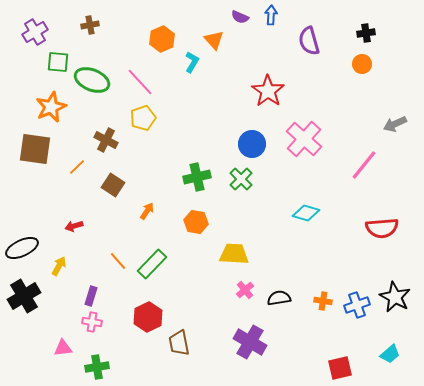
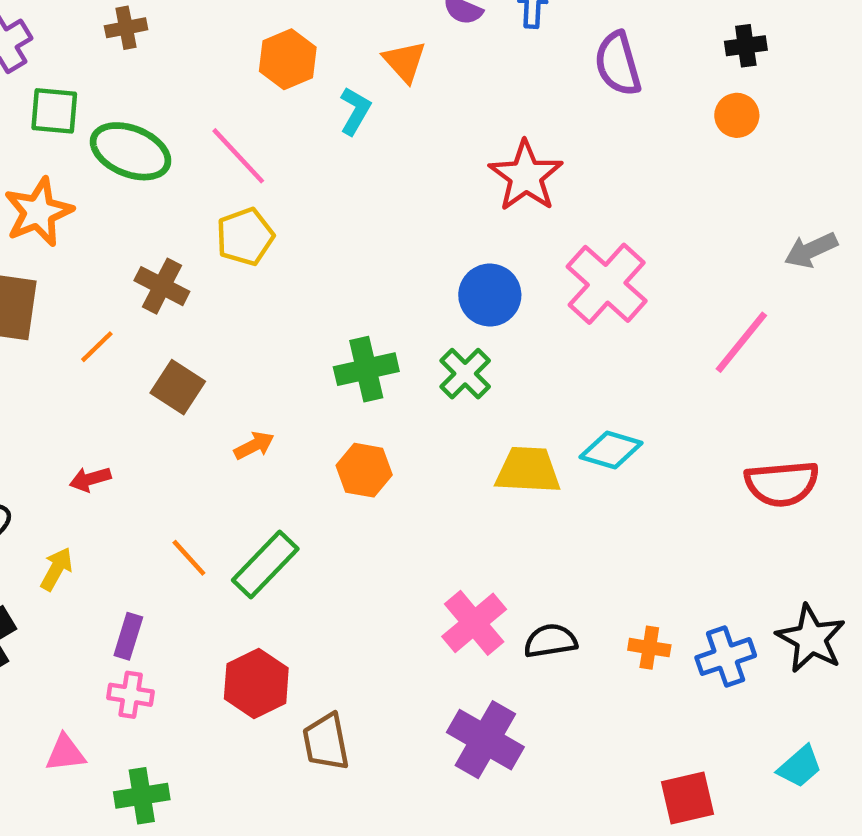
orange arrow: (147, 211) -> (254, 445), turned 30
yellow trapezoid: (234, 254) -> (528, 470), moved
pink cross: (245, 290) -> (474, 623), size x1.6

